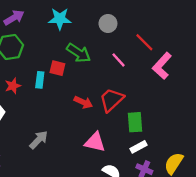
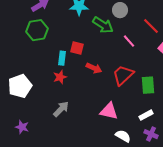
green arrow: (79, 53) -> (103, 25), moved
red star: (13, 86) -> (60, 77), moved
red arrow: (83, 102) -> (94, 68), moved
green rectangle: (135, 122) -> (148, 85), moved

